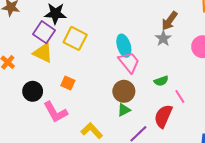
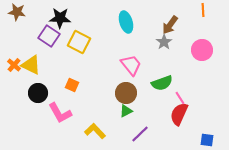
cyan ellipse: (124, 46) -> (126, 22), moved
yellow triangle: (43, 53) -> (31, 65), moved
green semicircle: (161, 81) -> (162, 83), size x1.5
red semicircle: (163, 116) -> (179, 114), moved

